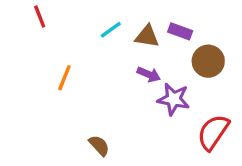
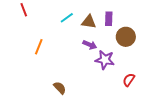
purple rectangle: (180, 31) -> (109, 19), turned 72
red semicircle: (213, 132) -> (129, 80), size x0.6

